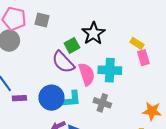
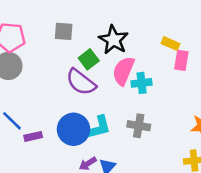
gray square: (42, 20) -> (64, 31), moved
pink rectangle: (143, 58) -> (181, 60), turned 35
cyan cross: (110, 70) -> (142, 83), size x0.7
pink semicircle: (87, 74) -> (123, 71), moved, turned -130

